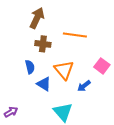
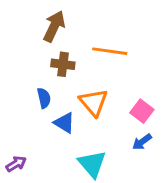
pink square: (102, 66) -> (142, 111), moved
blue arrow: (84, 86) -> (142, 142), moved

